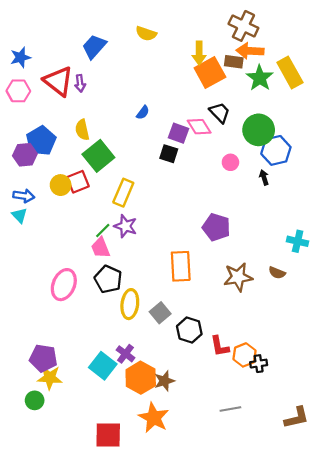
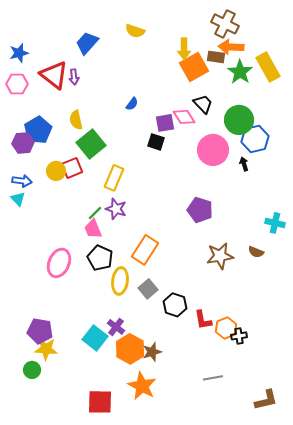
purple square: (179, 133) -> (165, 123), turned -30
pink circle: (230, 162) -> (213, 150), size x2.0
orange rectangle: (181, 266) -> (145, 250), moved, turned 36
brown L-shape: (296, 418) -> (266, 400), moved

